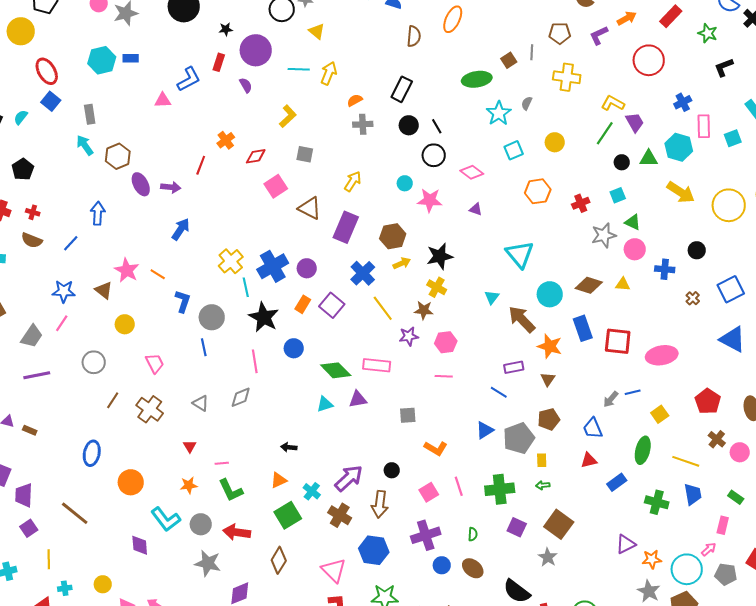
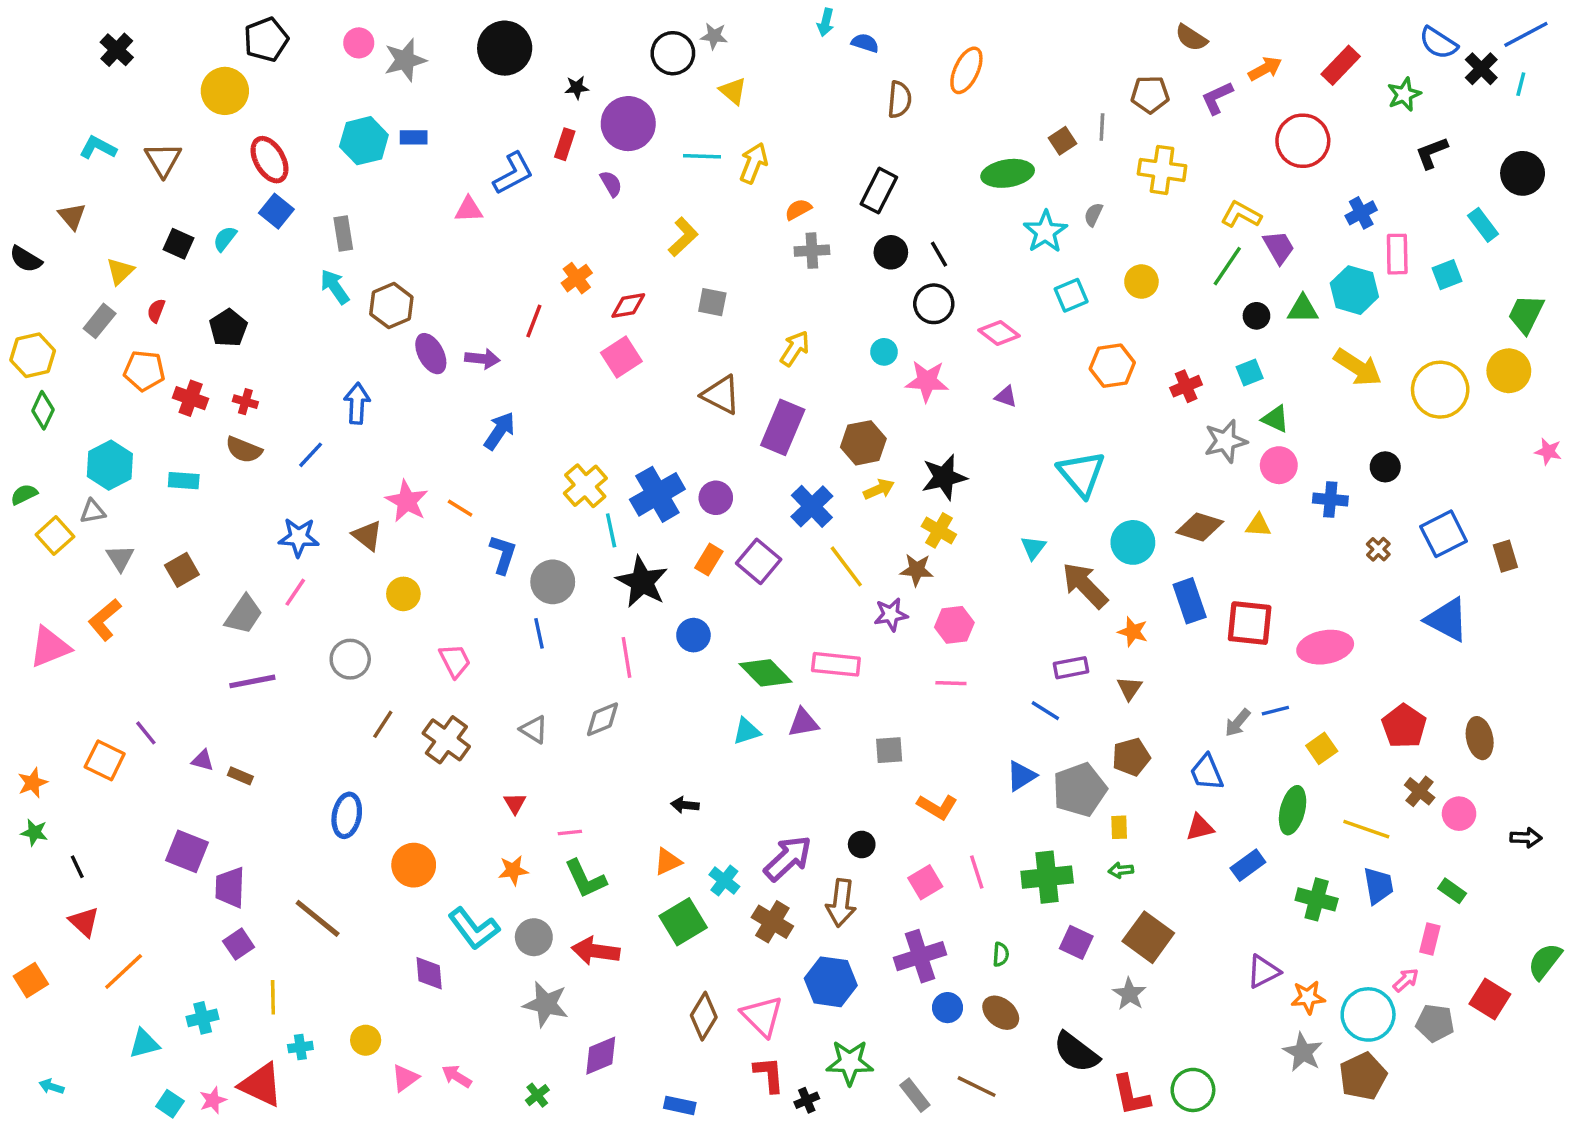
green star: (708, 33) -> (1404, 94), turned 30
pink square: (276, 186) -> (621, 357), moved
orange star: (550, 346) -> (1133, 632), size x0.7
brown diamond: (279, 560) -> (704, 1016), moved

